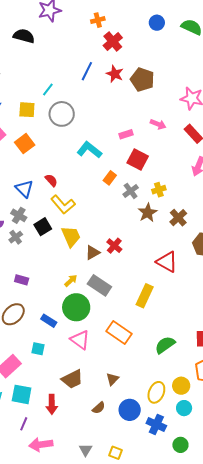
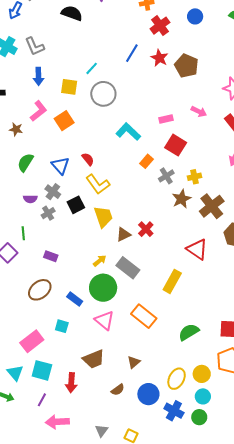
blue circle: (157, 23) -> (195, 16), moved
brown cross: (178, 218) -> (212, 206), size x1.4
green circle: (180, 445) -> (199, 417), moved

